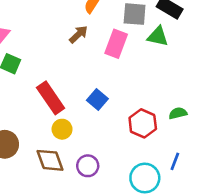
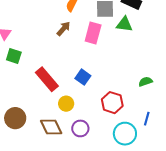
red hexagon: (143, 123) -> (112, 103), moved
yellow circle: (62, 129) -> (66, 104), moved

